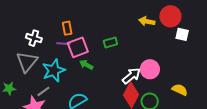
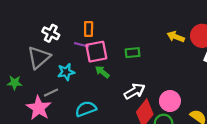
pink circle: (150, 69) -> (170, 101), moved
cyan star: (54, 70) -> (66, 72), size x0.7
white arrow: (131, 76) -> (135, 91), moved

